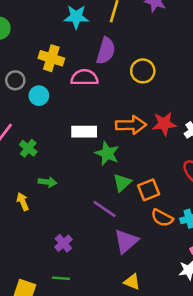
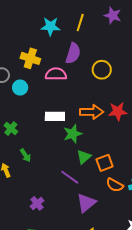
green star: (107, 153) -> (73, 134), turned 30
green arrow: (47, 182) -> (25, 155), turned 48

